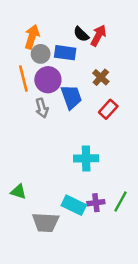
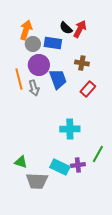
brown cross: (101, 77) -> (82, 63), turned -32
orange line: (23, 79) -> (19, 79), moved
green triangle: (18, 192) -> (21, 162), moved
green line: (121, 201) -> (98, 154), moved

